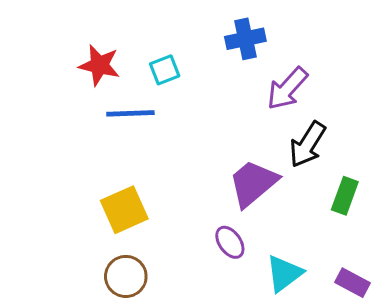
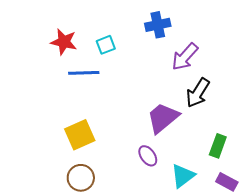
green rectangle: (345, 196) -> (218, 146), moved

